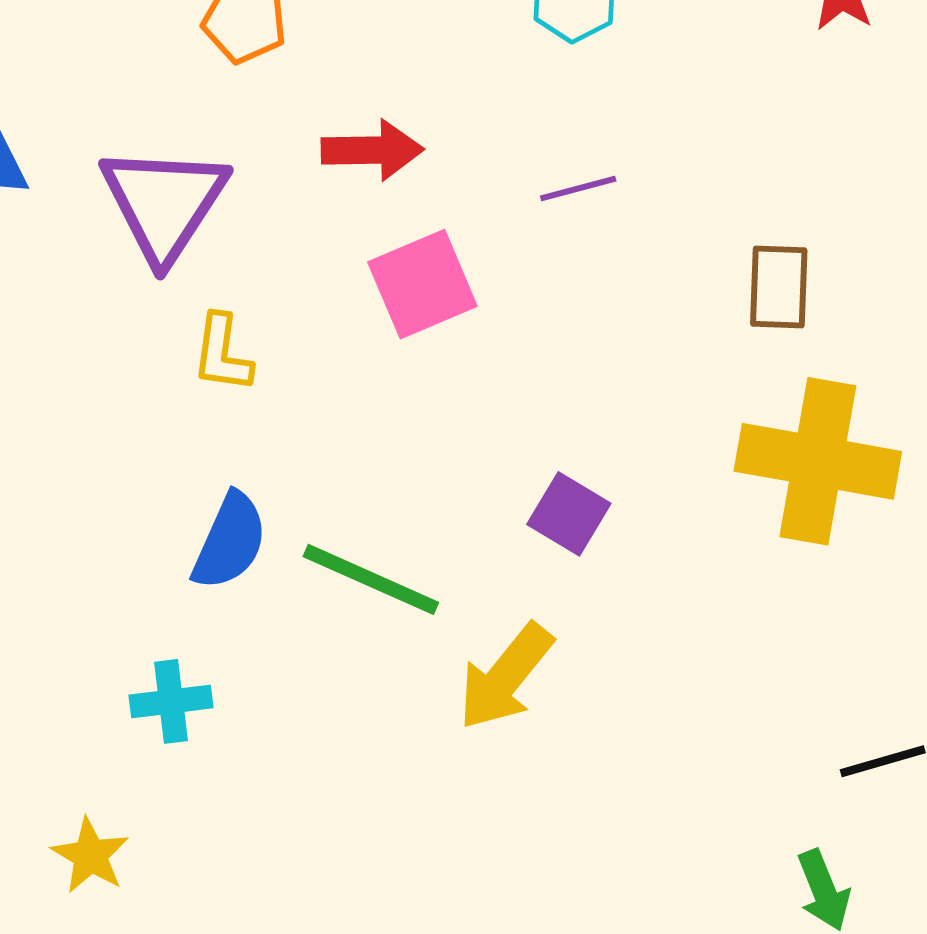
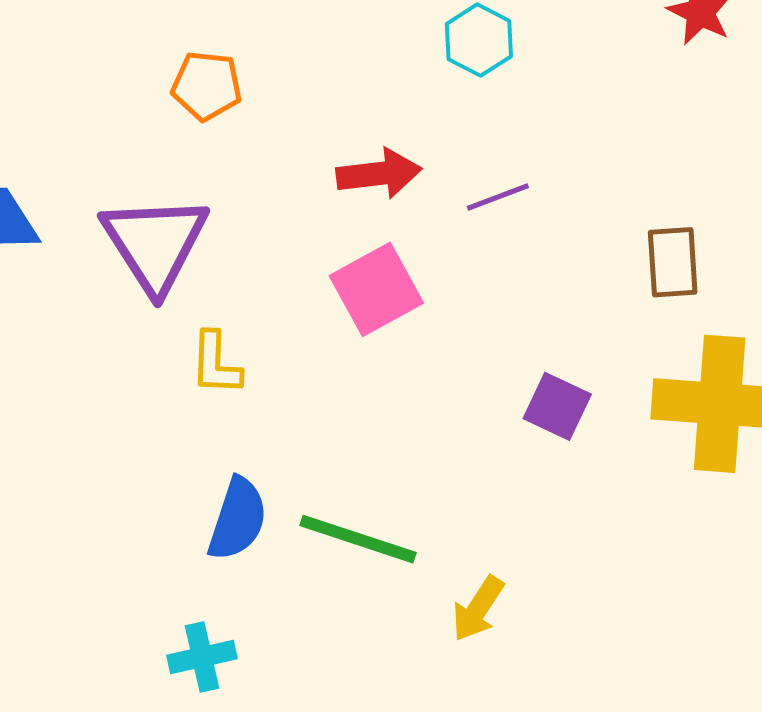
red arrow: (372, 150) -> (379, 174), moved
purple square: (569, 514) -> (557, 406), moved
yellow arrow: (505, 677) -> (478, 609), size x0.7

